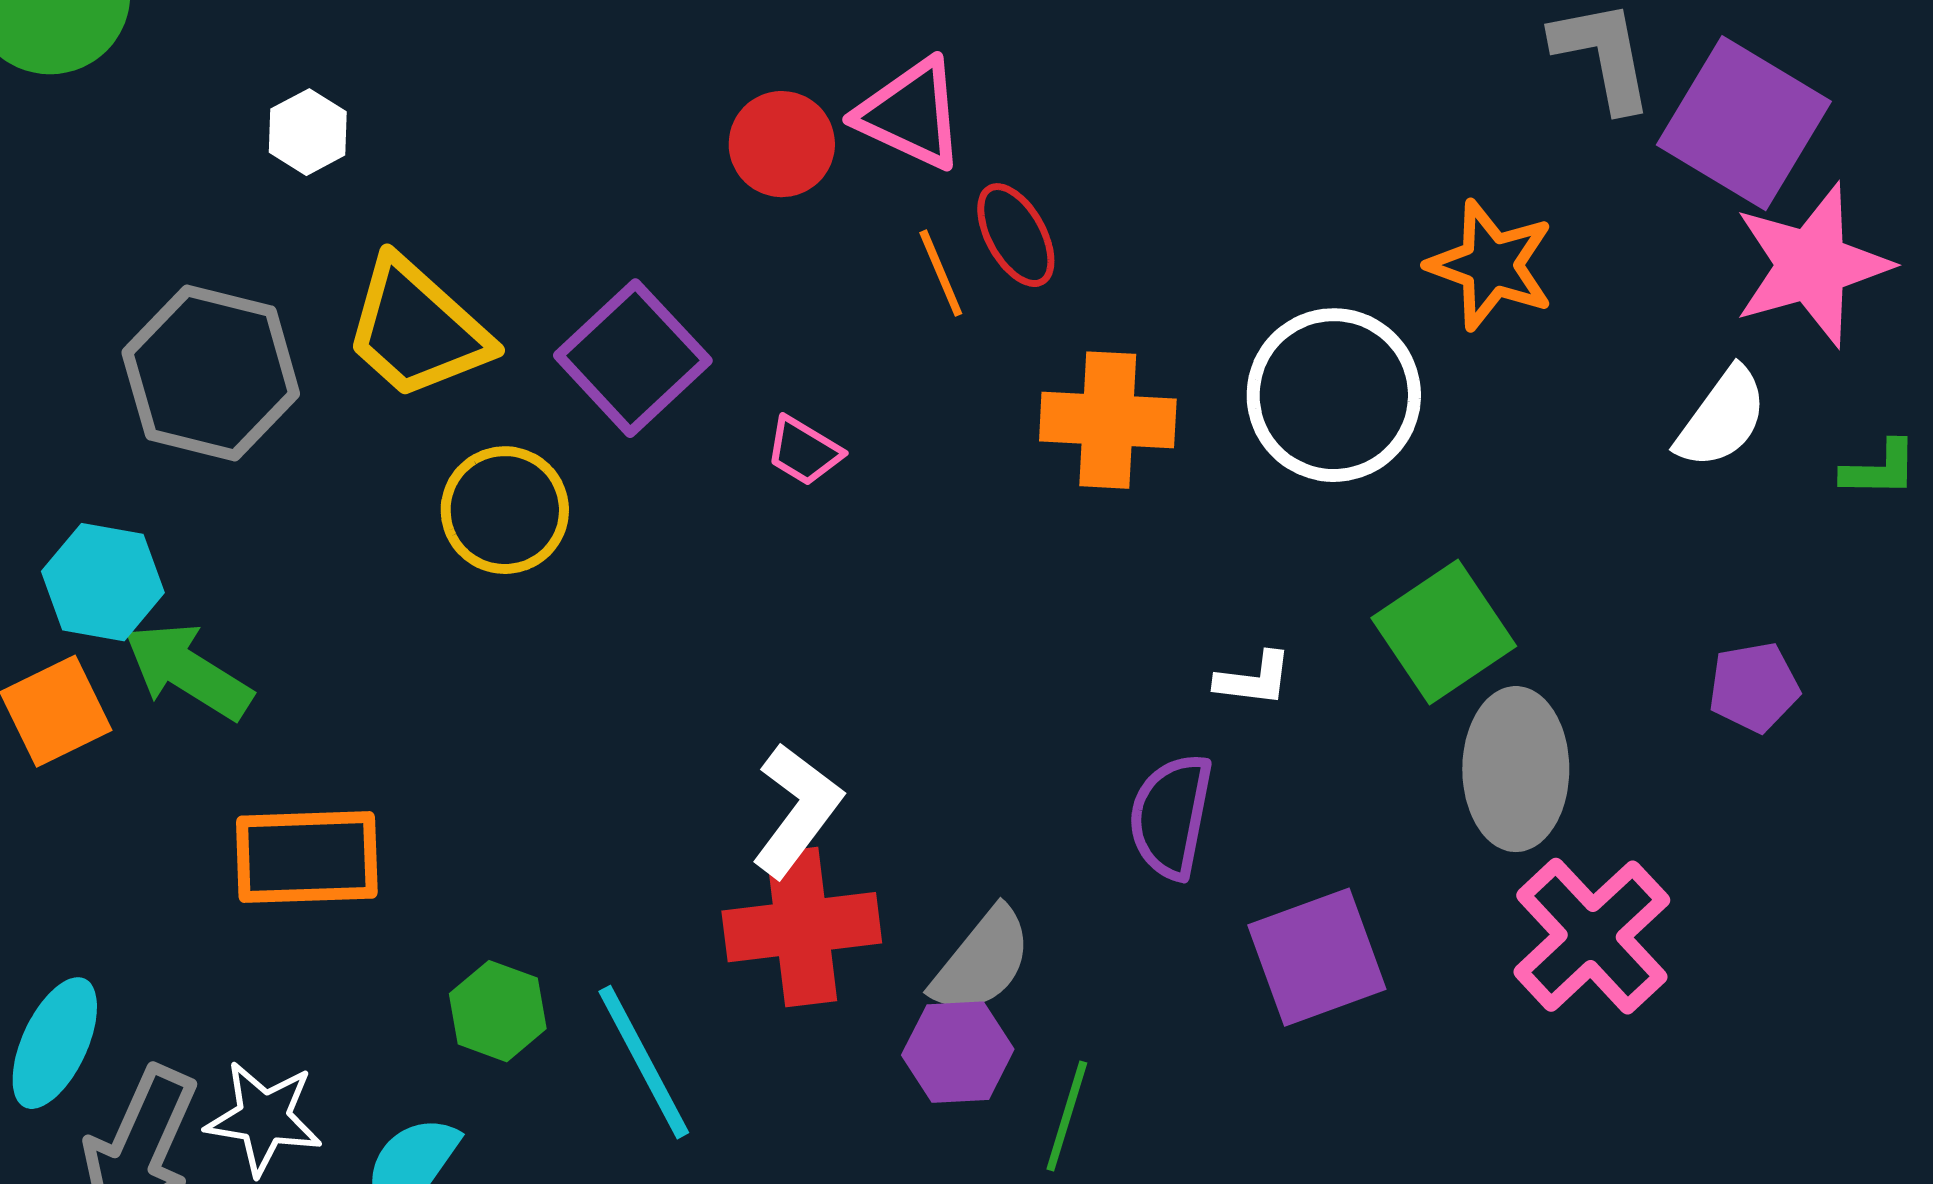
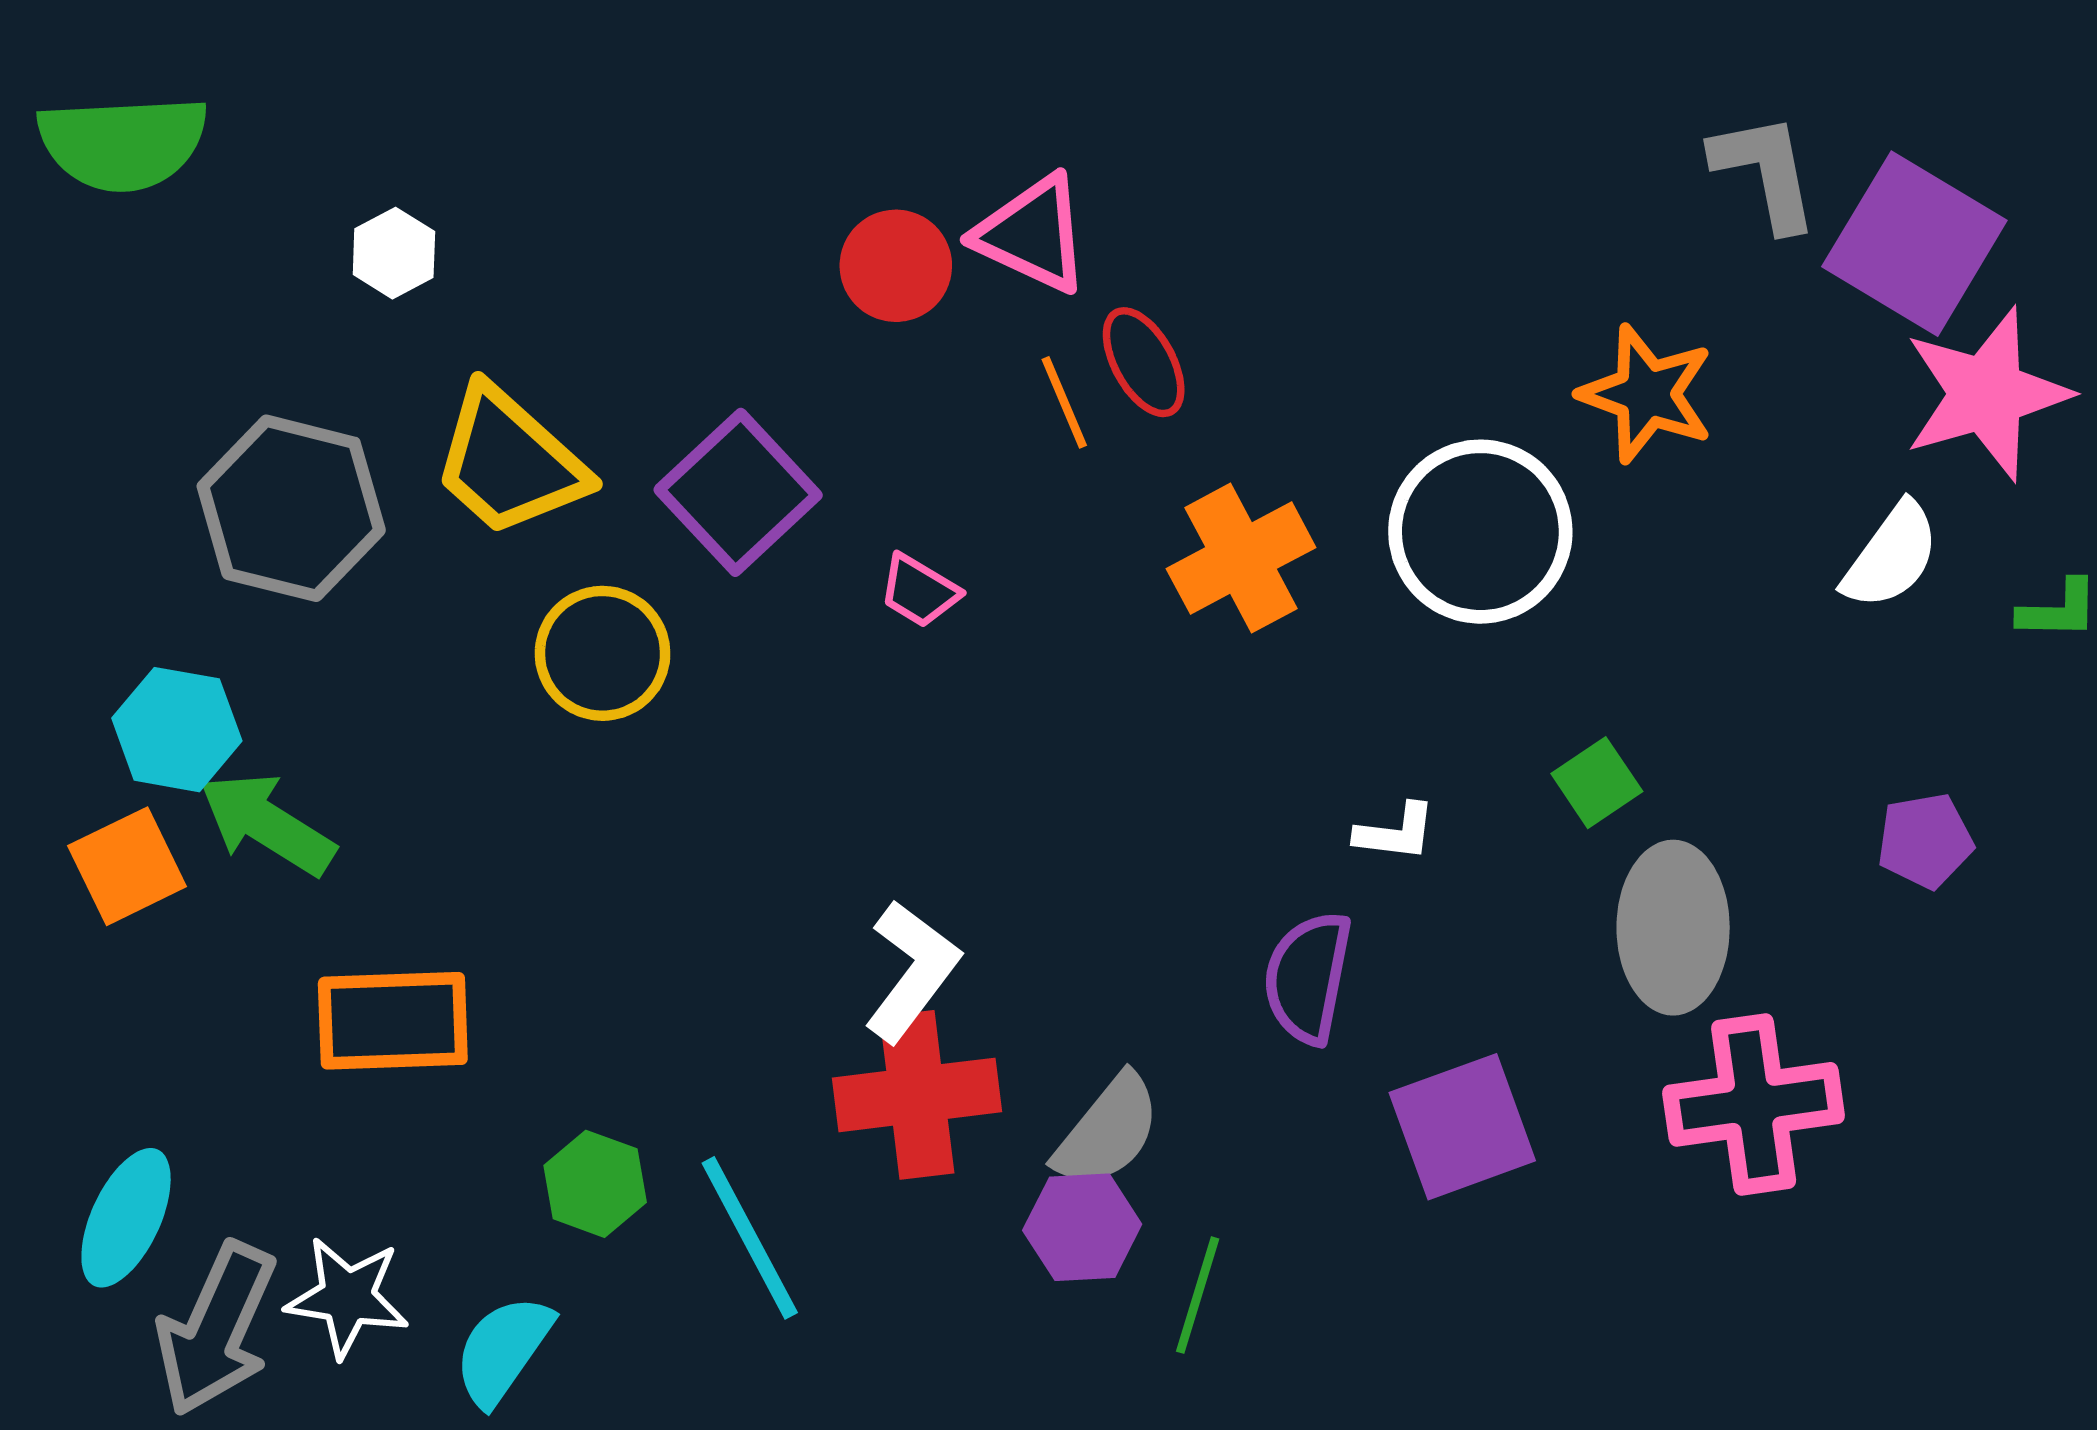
orange cross: (1108, 420) -> (1241, 558), turned -31
green square: (1444, 632) -> (1597, 783), size x0.6
pink cross: (1592, 936) -> (1754, 1104), turned 35

